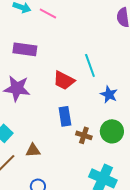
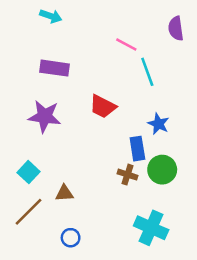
pink line: (48, 13) -> (126, 45), moved
cyan line: (90, 65) -> (147, 72), moved
blue rectangle: (65, 116) -> (137, 149), moved

